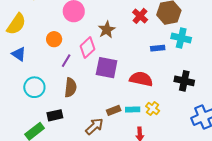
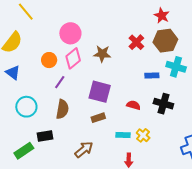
brown star: (107, 30) -> (102, 54), turned 30
pink diamond: (88, 48) -> (73, 58), moved
red semicircle: (141, 79) -> (133, 105), size x0.6
black cross: (184, 81) -> (163, 104), moved
brown rectangle: (114, 110) -> (98, 118), moved

